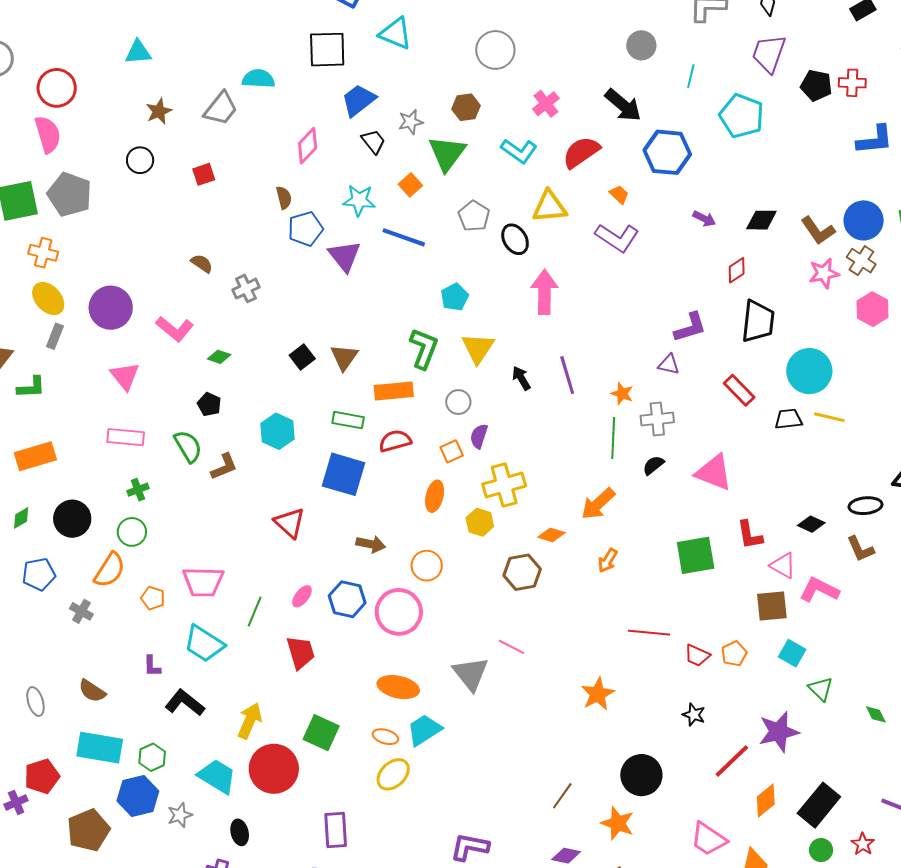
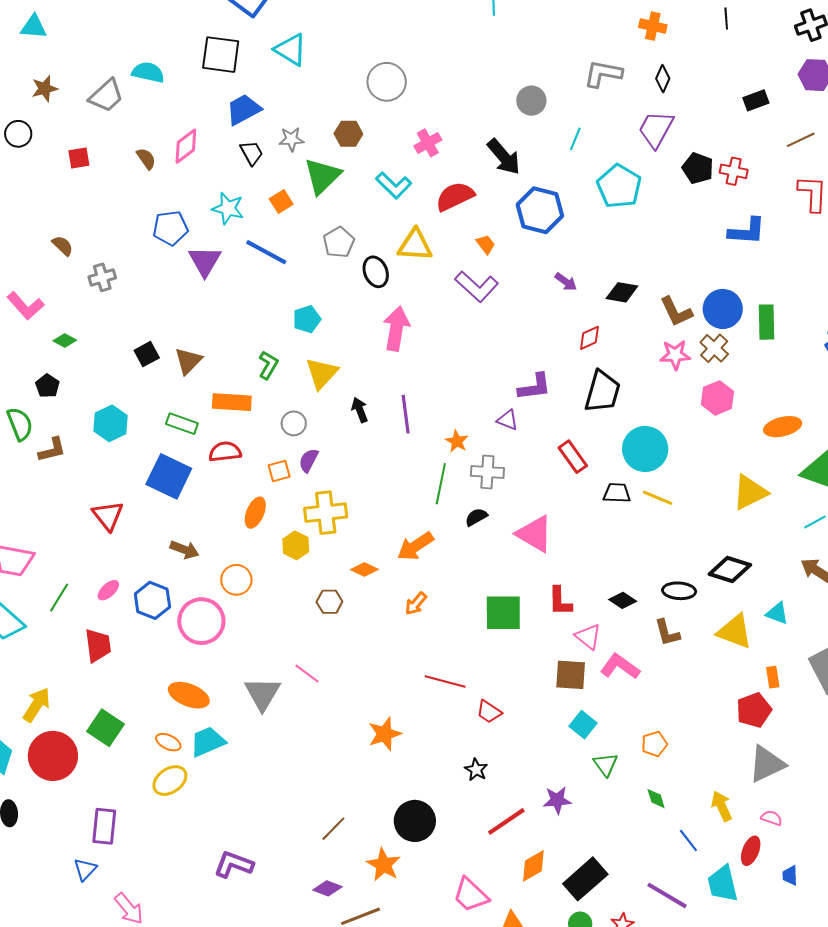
brown semicircle: (284, 198) -> (146, 159), moved, turned -30
green L-shape: (424, 349) -> (268, 365), size x0.7
brown hexagon: (522, 572) -> (329, 602), size x0.7
orange pentagon: (734, 654) -> (654, 744), moved
purple star: (779, 732) -> (557, 800), size x0.7

